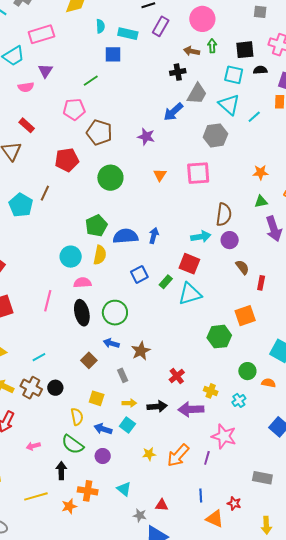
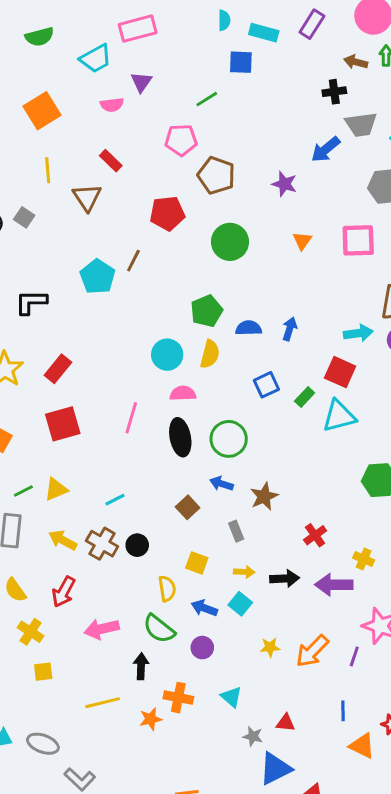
gray trapezoid: (197, 94) -> (361, 124), turned 50
blue semicircle: (126, 236) -> (249, 328), size x0.7
pink arrow: (33, 446) -> (102, 629), size x1.6

